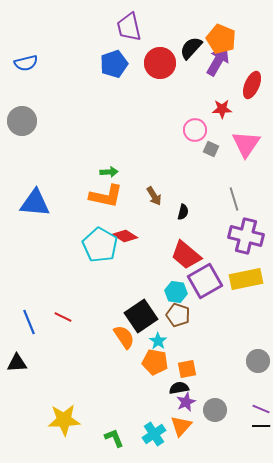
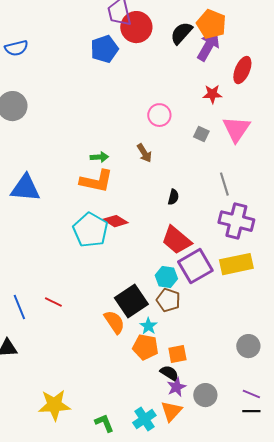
red circle: (160, 63) -> (136, 27), moved
pink circle: (195, 130) -> (159, 115), moved
brown arrow: (154, 196) -> (144, 153), moved
black semicircle: (179, 388) -> (169, 373), turned 42

